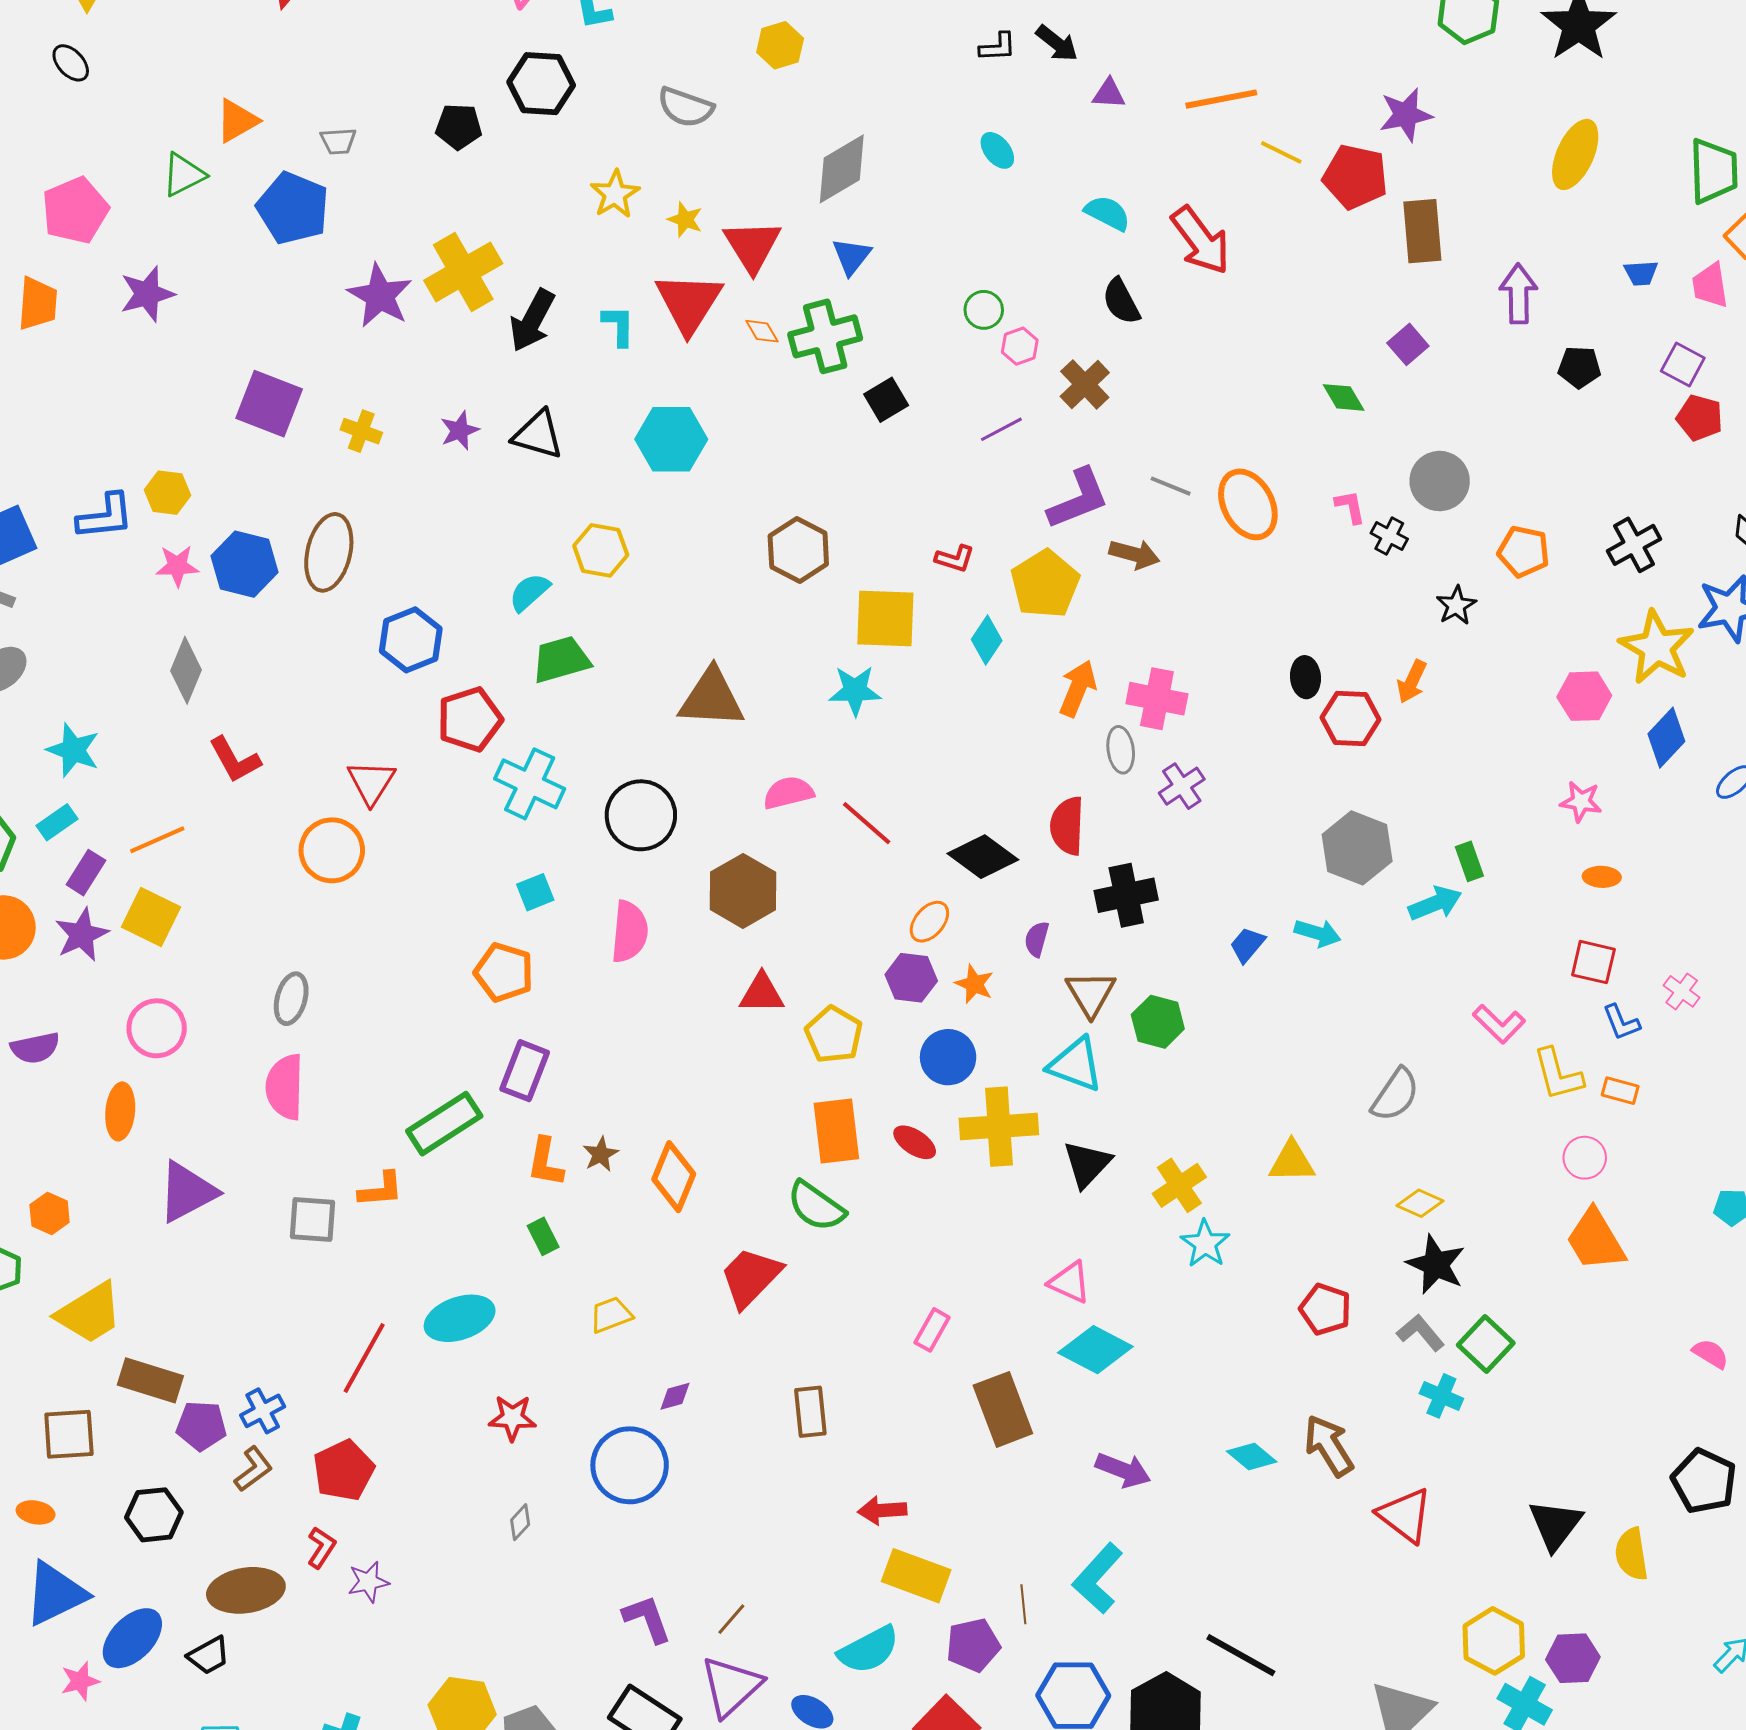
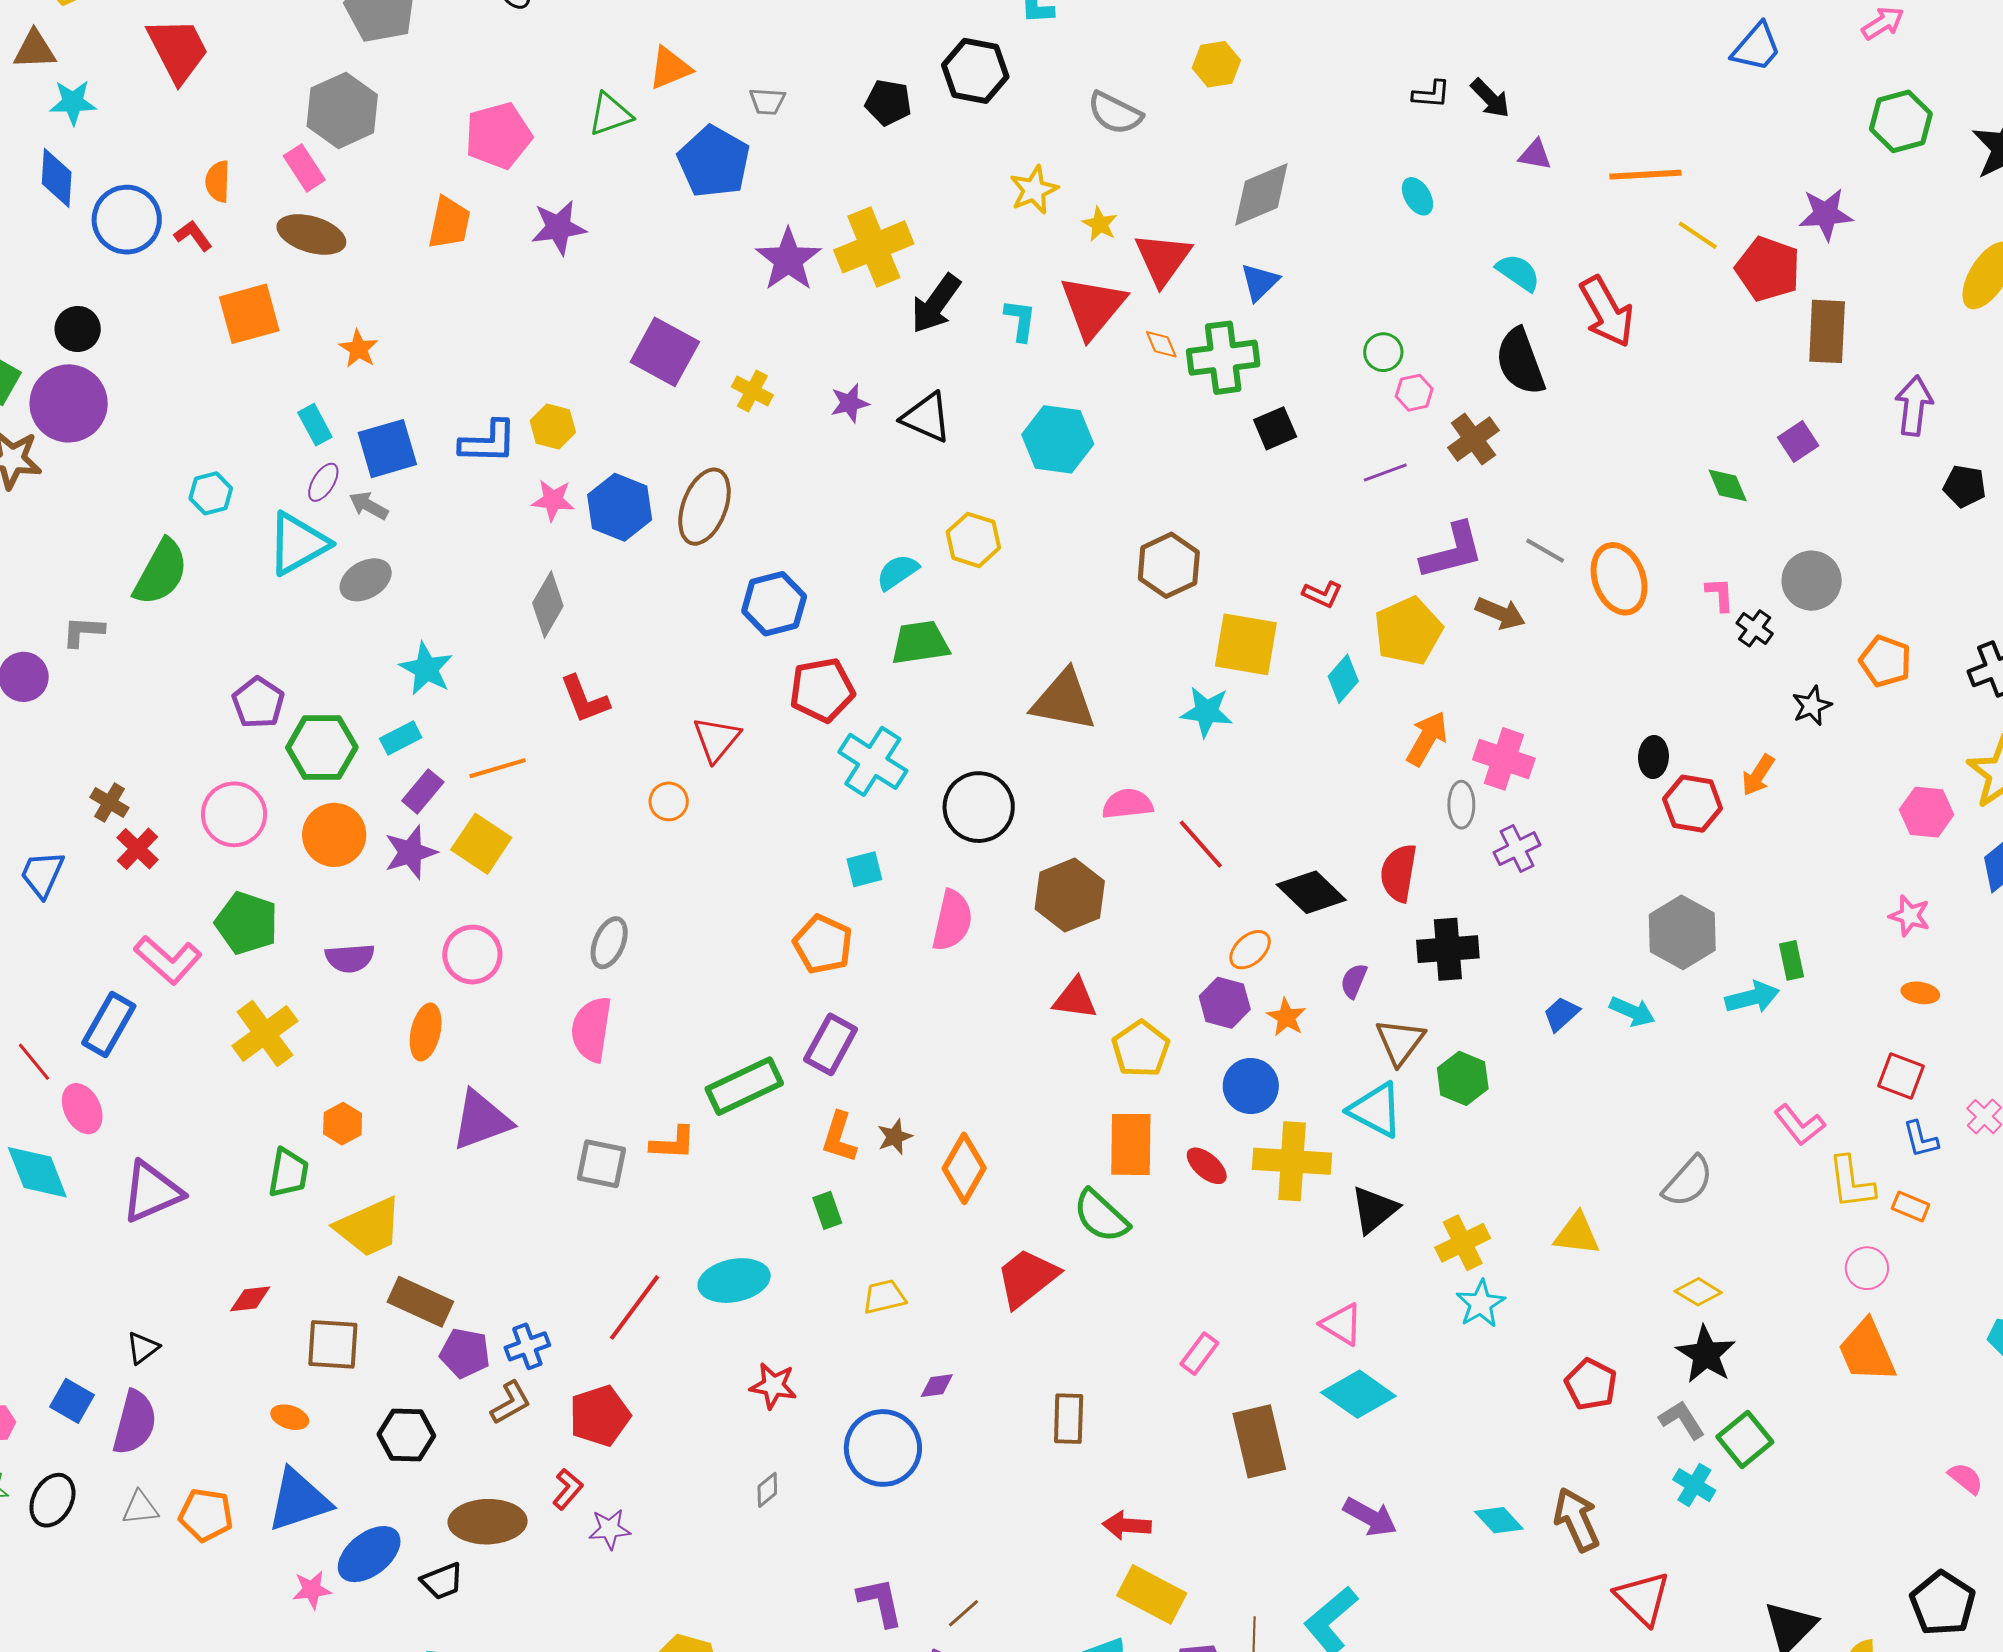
black semicircle: (1121, 301) -> (1520, 362), size x1.4
orange circle: (332, 850) -> (669, 801), size x0.6

